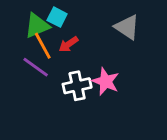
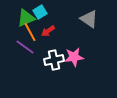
cyan square: (57, 17) -> (40, 12), turned 32
pink star: (106, 81) -> (74, 57), turned -30

